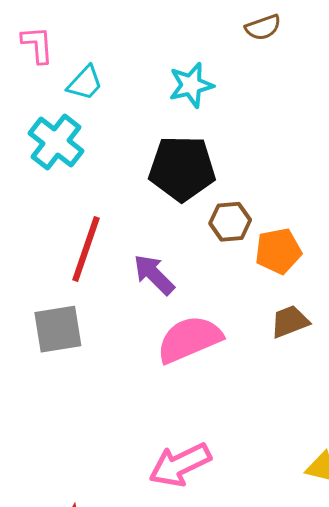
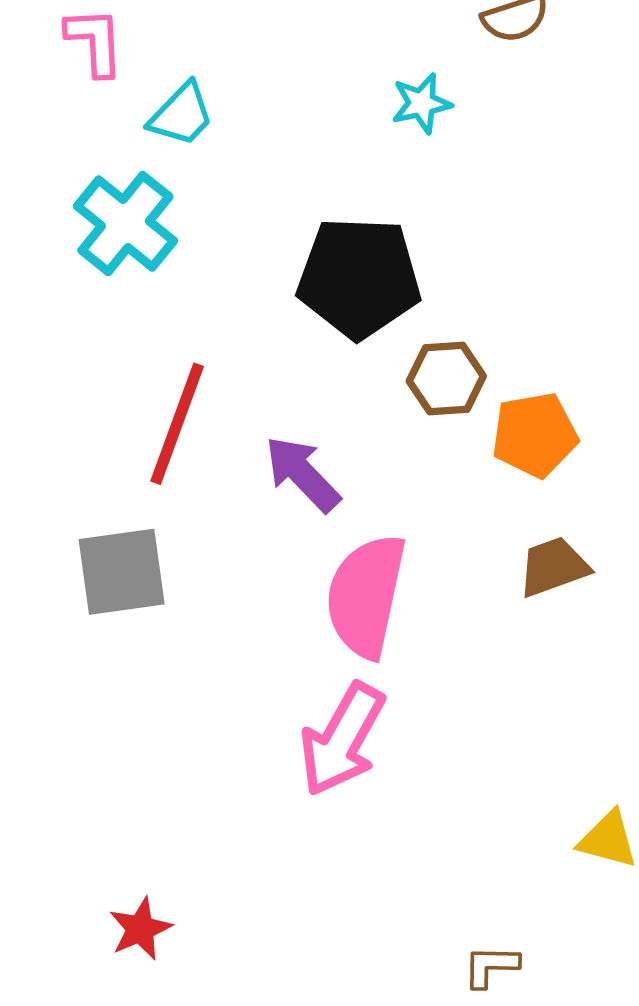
cyan star: (191, 85) -> (421, 103), moved, size x0.7
pink semicircle: (189, 339) -> (366, 596), turned -56
pink arrow: (180, 465) -> (342, 740), moved, turned -36

